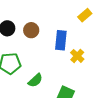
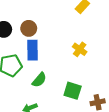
blue rectangle: (61, 40) -> (33, 50), moved

